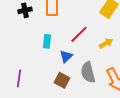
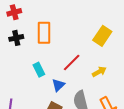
cyan rectangle: (47, 41) -> (39, 70), turned -32

